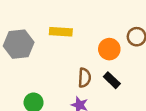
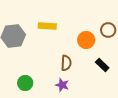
black rectangle: (112, 80) -> (102, 65), moved

